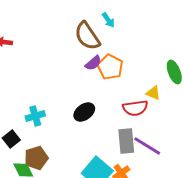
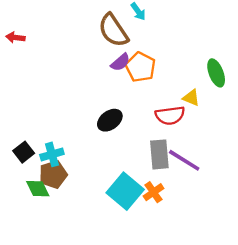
cyan cross: (35, 116) -> (52, 154), moved

